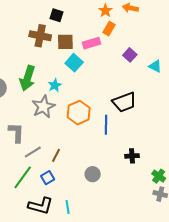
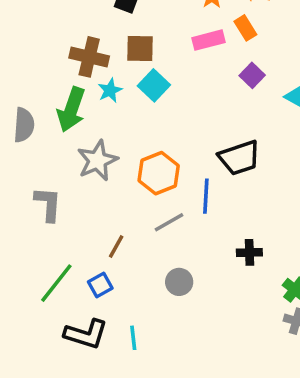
orange rectangle: (109, 29) -> (245, 28), moved, turned -64
brown cross: (40, 36) -> (89, 57), moved
pink rectangle: (91, 43) -> (208, 40), moved
cyan star: (55, 85) -> (110, 90), moved
gray line: (33, 152) -> (169, 222), moved

